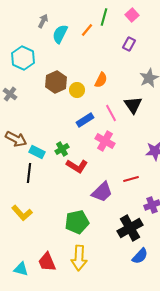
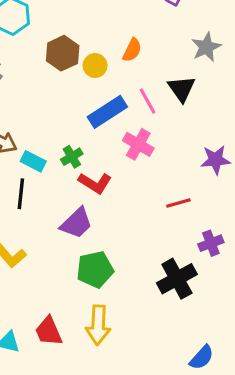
blue rectangle: (85, 120) -> (107, 112), size x1.4
purple trapezoid: (102, 192) -> (76, 223), moved
blue semicircle: (140, 256) -> (202, 358), moved

